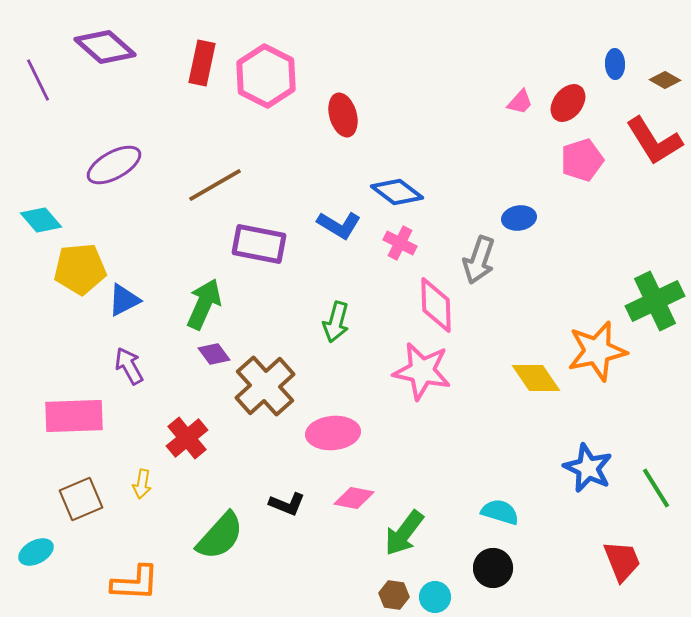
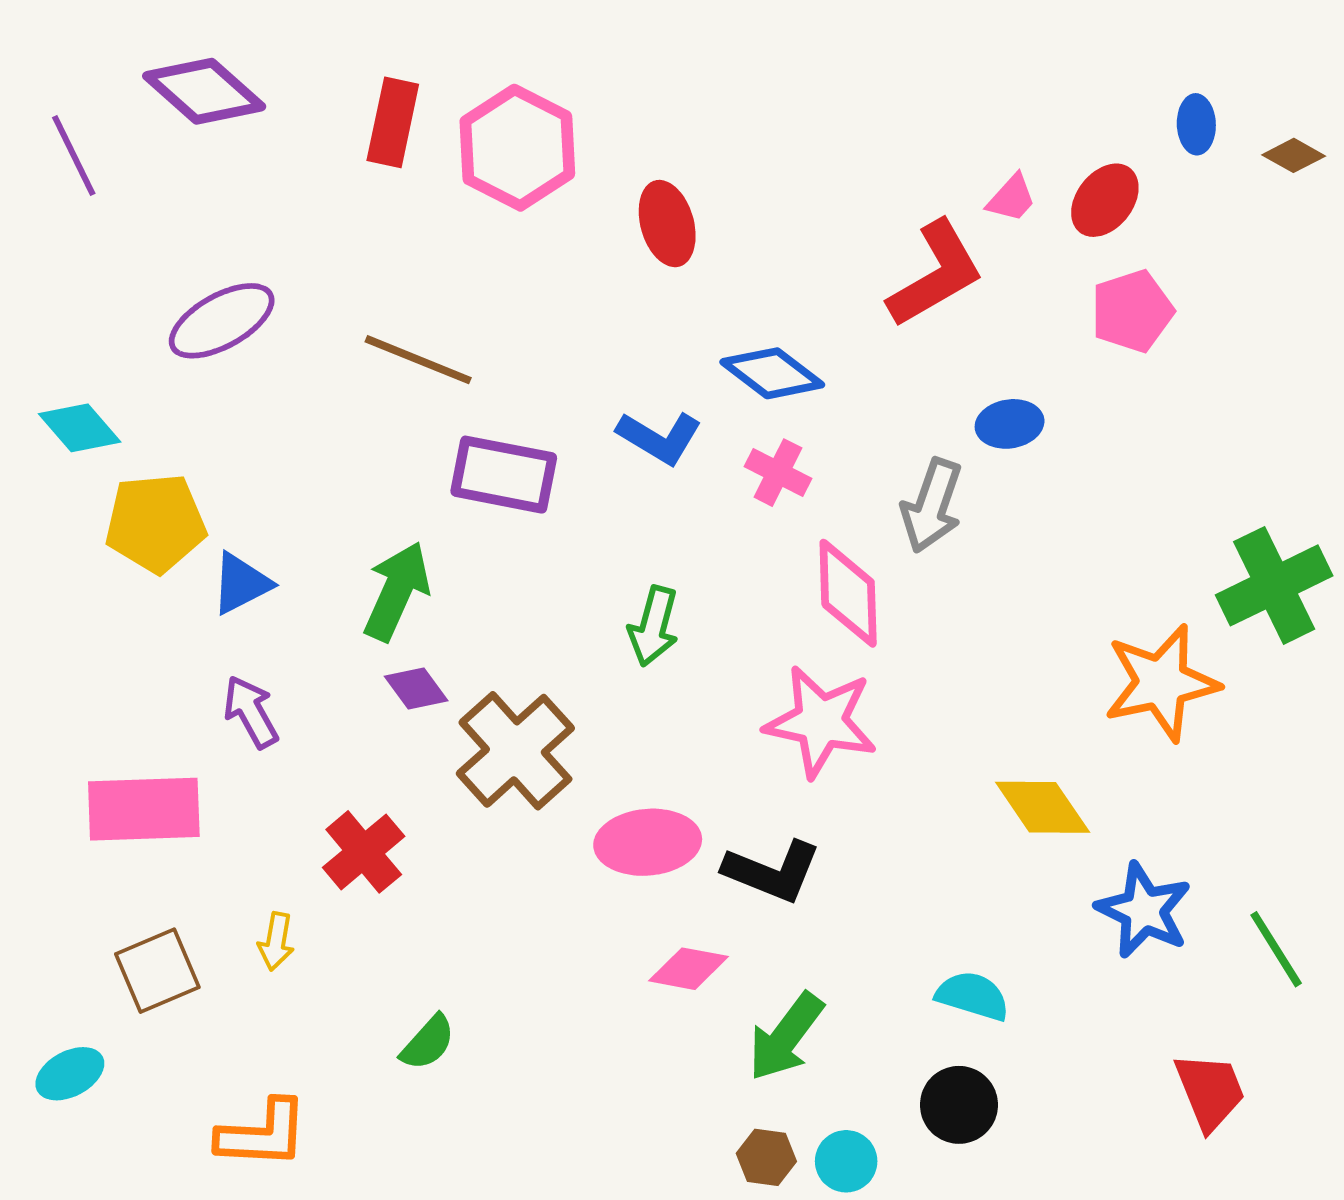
red L-shape: (654, 141) -> (936, 274), moved, turned -88
brown line: (215, 185) -> (418, 360), turned 52
yellow diamond: (536, 378) -> (1043, 807), moved
black L-shape: (287, 504) -> (772, 871), moved, size x1.4
green semicircle: (220, 536) -> (428, 1043), size x0.6

